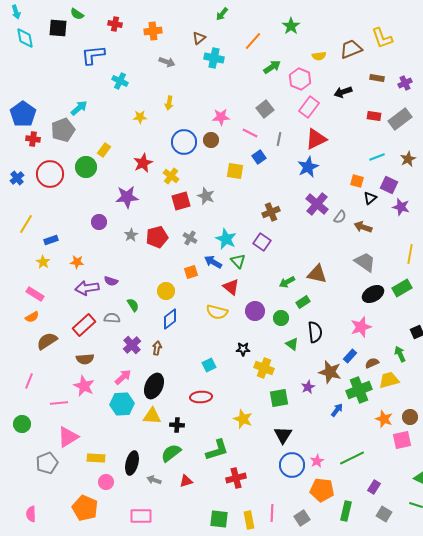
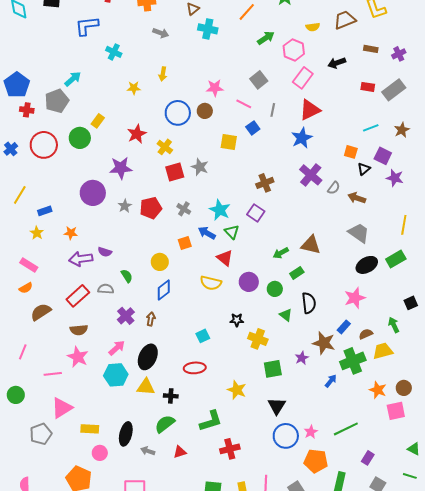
purple circle: (99, 222) -> (93, 193), size x1.6

